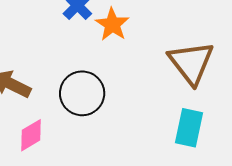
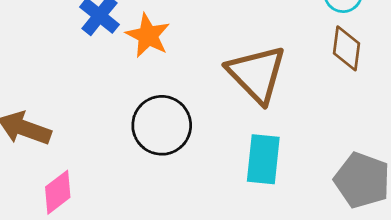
black circle: (82, 93) -> (162, 125), moved

